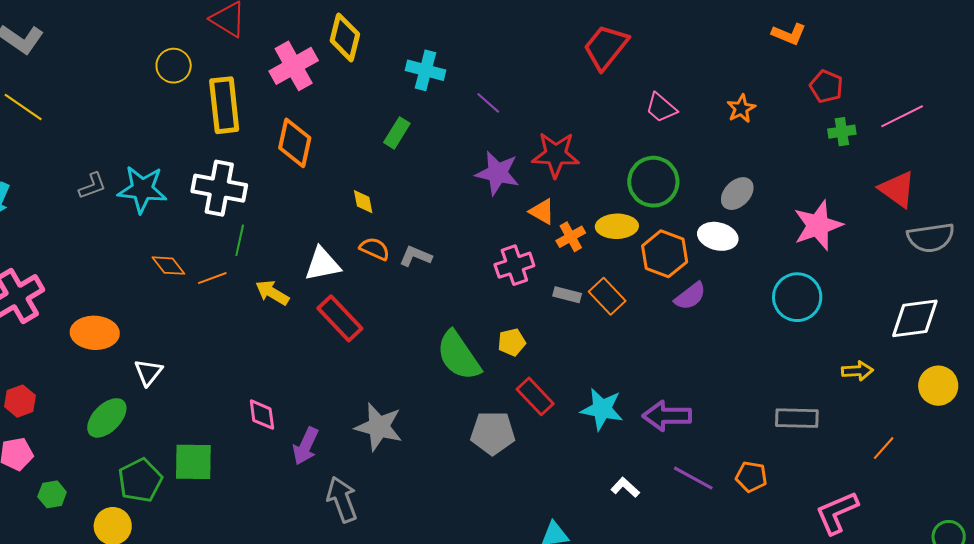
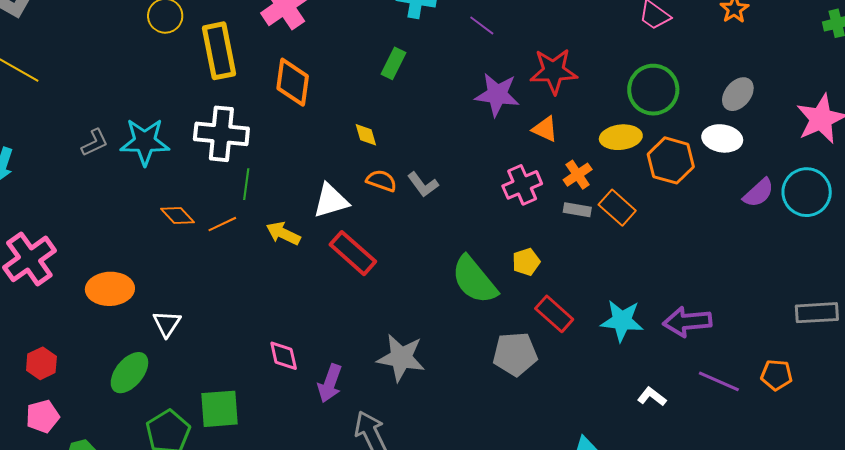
orange cross: (571, 237) -> (578, 175), moved
gray L-shape: (416, 256) -> (423, 185), turned -144
purple semicircle: (690, 296) -> (759, 193), moved

